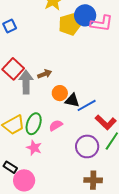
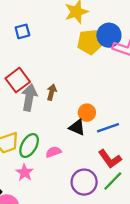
brown arrow: (45, 74) -> (52, 92), turned -64
orange circle: (60, 93) -> (87, 113), moved
blue line: (87, 105) -> (108, 128), moved

